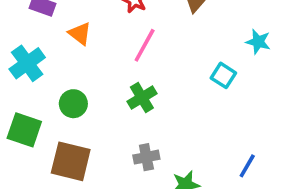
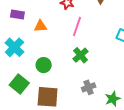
orange triangle: (80, 33) -> (41, 26), turned -32
green square: (24, 130) -> (19, 84), turned 30

